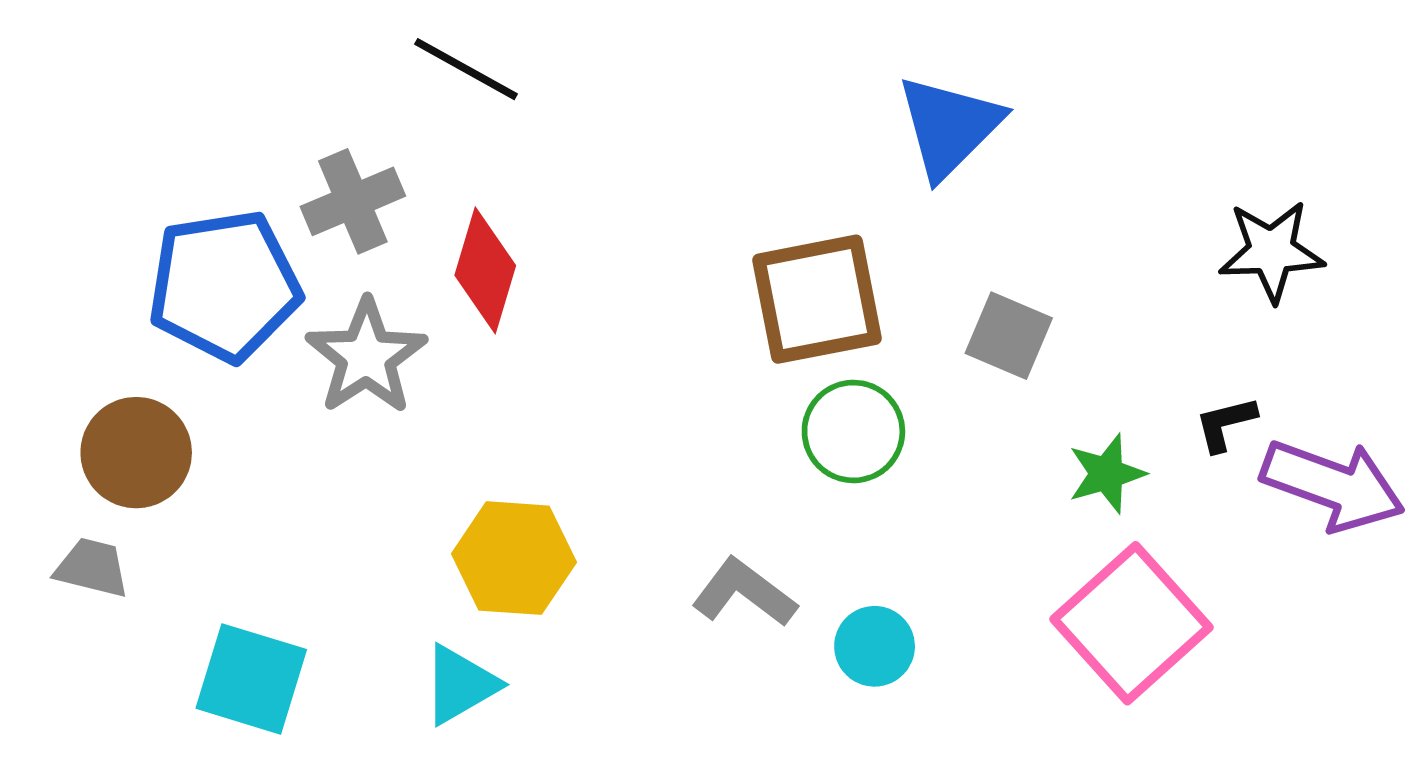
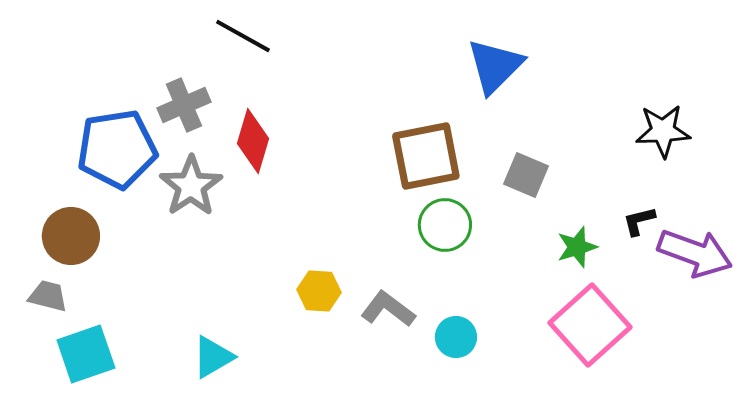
yellow hexagon: (514, 558) -> (319, 291), moved, size x0.7
cyan square: (251, 679) -> (86, 354), moved, turned -36
cyan triangle: (460, 685) -> (213, 357), moved

